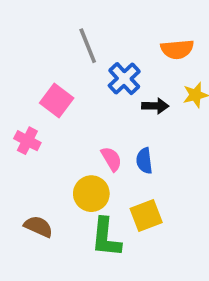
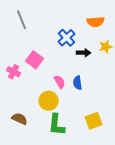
gray line: (88, 46) -> (22, 20), moved
pink square: (57, 100) -> (35, 60), moved
yellow square: (146, 216) -> (94, 121), moved

